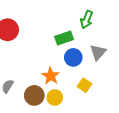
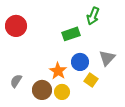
gray triangle: (98, 52) -> (107, 58), moved
blue circle: (73, 57) -> (80, 62), moved

